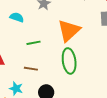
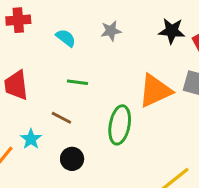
orange triangle: (69, 31) -> (155, 91), moved

